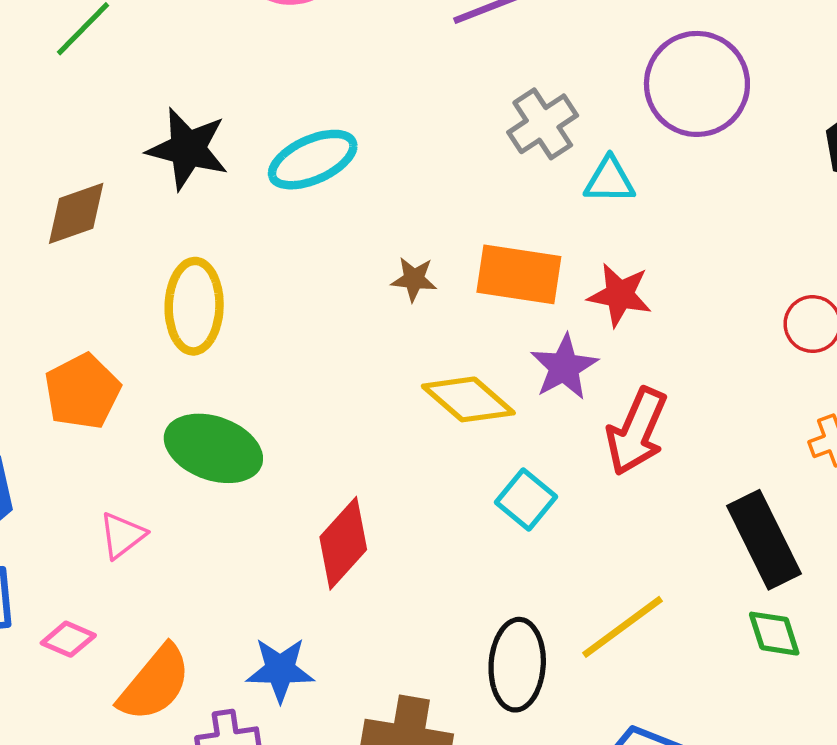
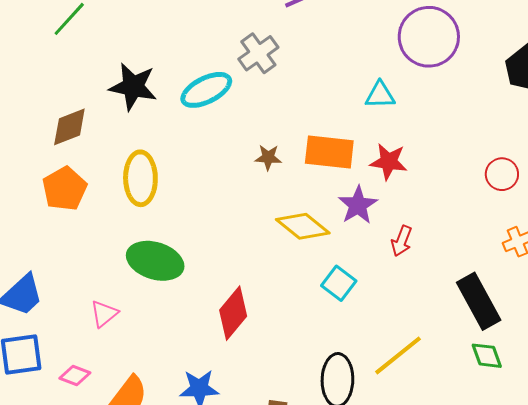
gray cross: (543, 124) -> (258, 53), moved
orange pentagon: (82, 391) -> (65, 189), moved
red arrow: (636, 431) -> (402, 241), size x0.6

